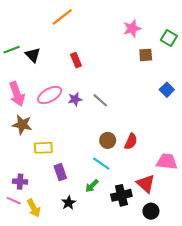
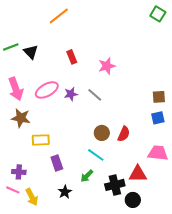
pink star: (132, 29) -> (107, 66), moved
green square: (169, 38) -> (158, 14), moved
brown square: (146, 55) -> (159, 97), moved
blue square: (167, 90) -> (158, 118), moved, turned 32
red triangle: (146, 184) -> (138, 174), turned -42
black circle: (151, 211) -> (133, 200), moved

